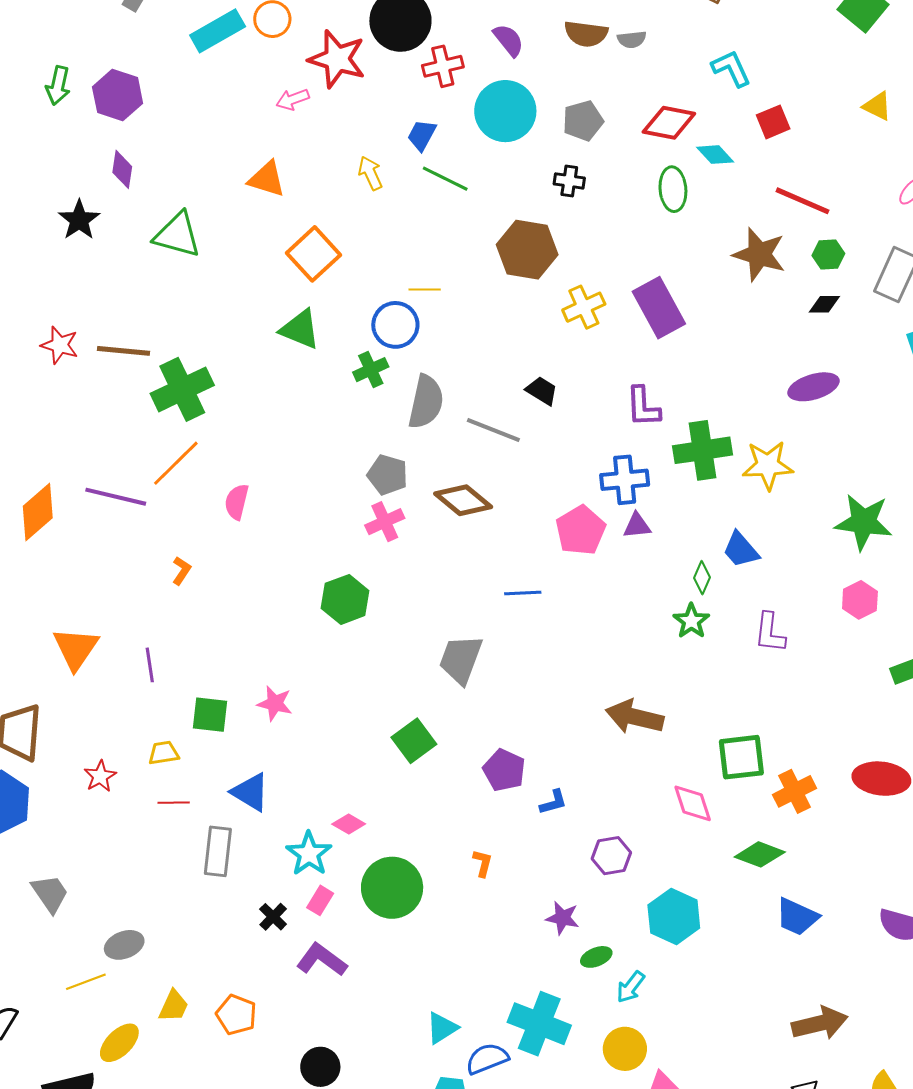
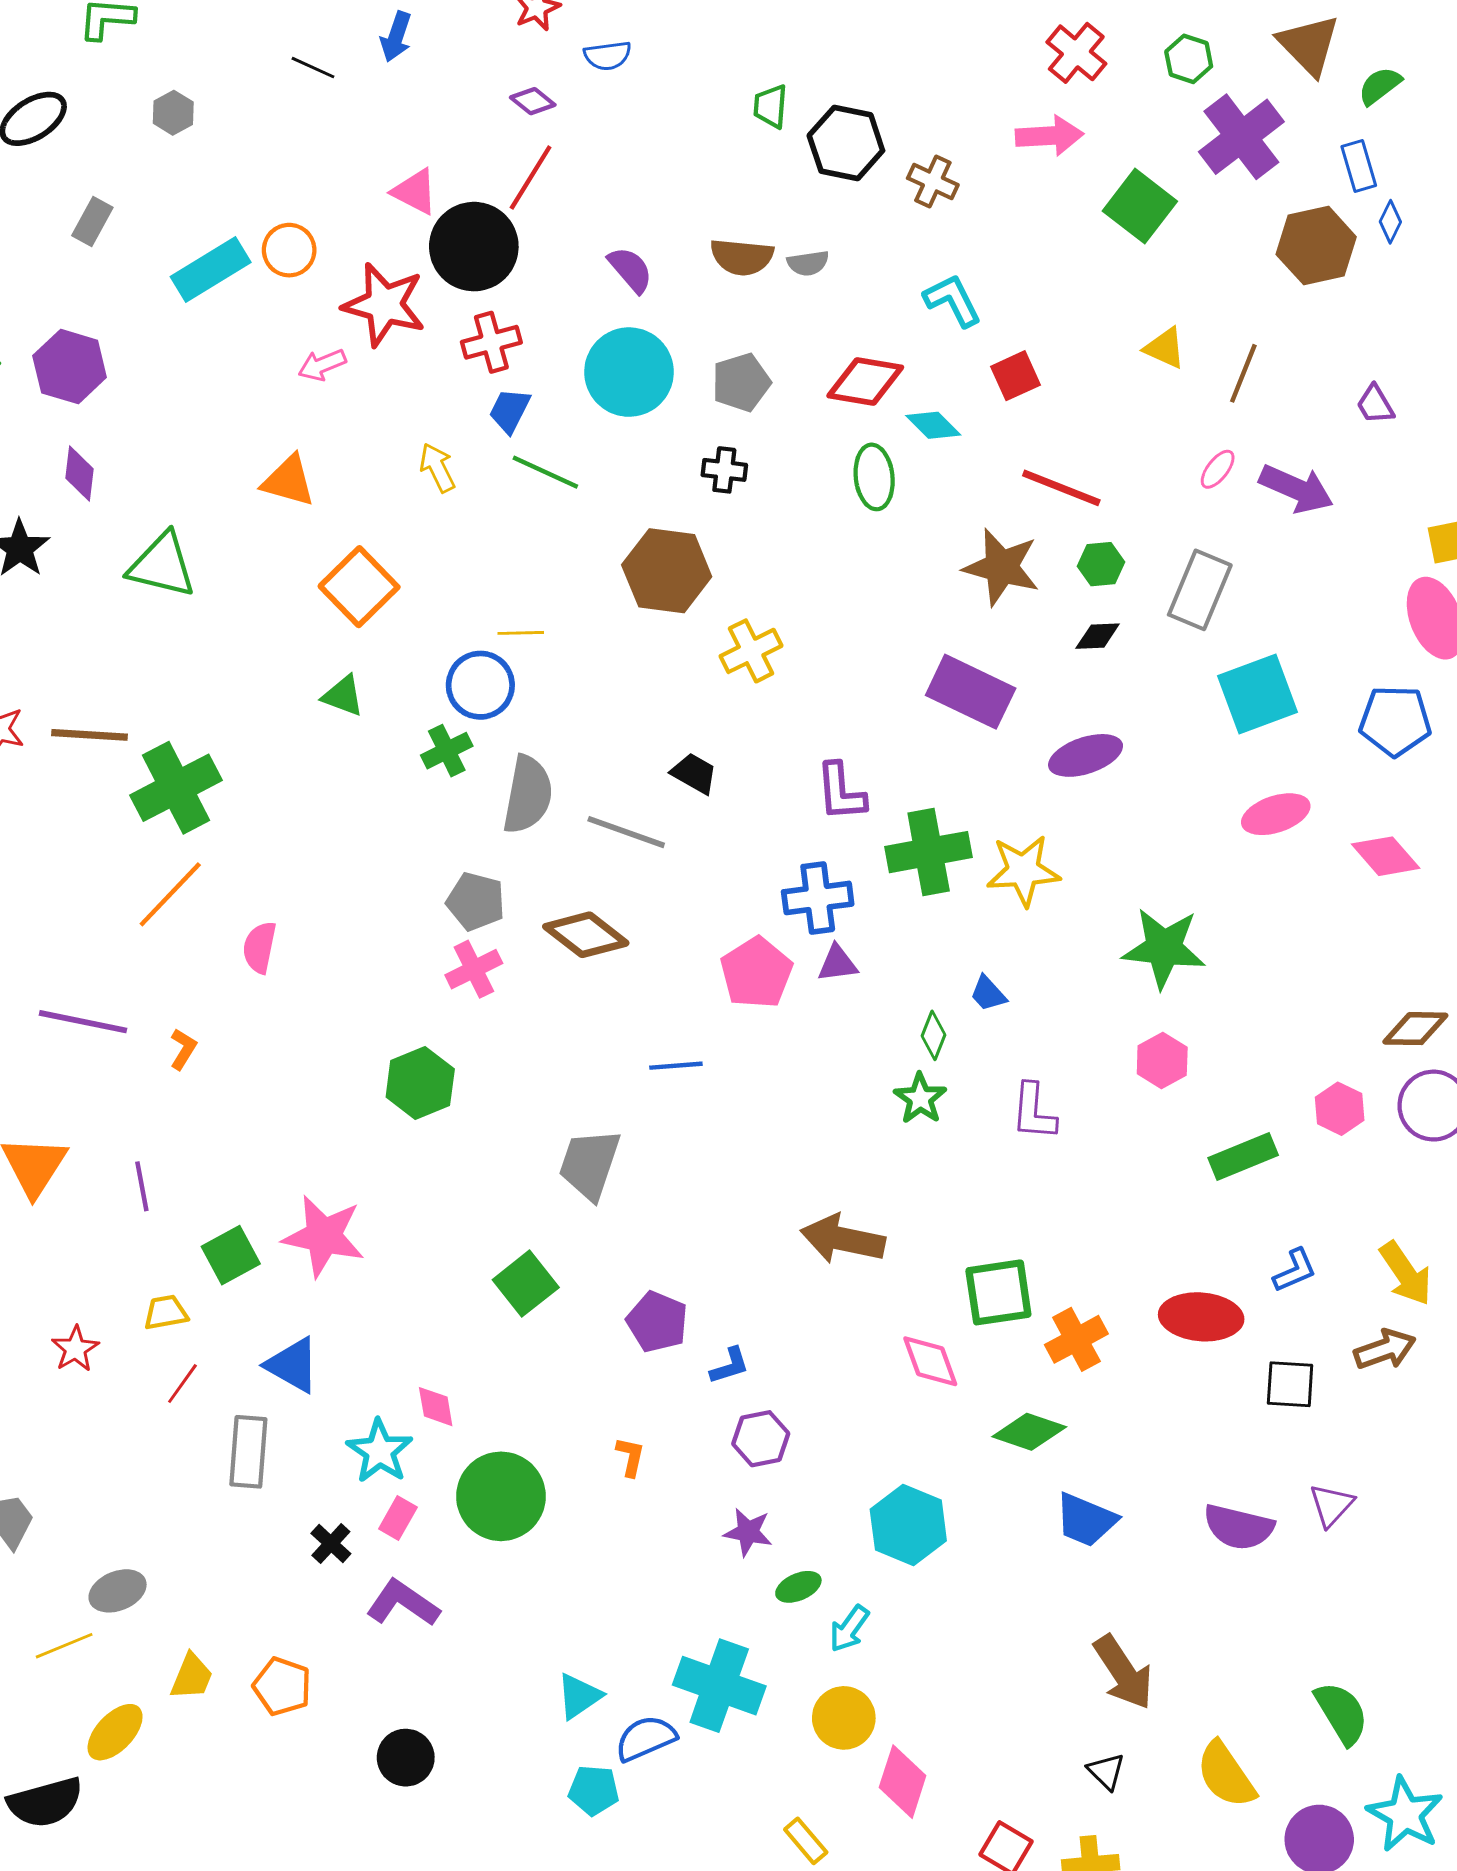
red cross: (443, 66) -> (491, 342), moved
purple rectangle: (659, 308) -> (971, 692), moved, turned -34
green triangle: (300, 329) -> (343, 696), size x0.7
purple line: (116, 497) -> (83, 1022), moved
blue trapezoid: (741, 550) -> (988, 994), size x0.7
pink star: (275, 703) -> (324, 1236), size x1.6
green square: (210, 715) -> (231, 1255), turned -33
red line: (174, 803) -> (182, 1384), turned -52
pink diamond: (349, 824) -> (436, 1407), turned 52
purple hexagon: (611, 856) -> (761, 1439), moved
brown arrow: (820, 1023) -> (1123, 1672), turned 72

